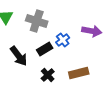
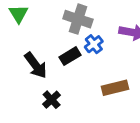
gray cross: (37, 21) -> (78, 19), moved
black cross: (48, 75) -> (52, 100), moved

